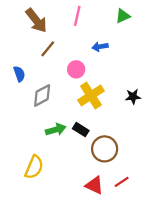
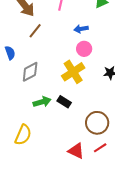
pink circle: (76, 69) -> (84, 49), moved
brown circle: (105, 149) -> (97, 123), moved

